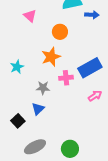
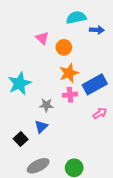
pink triangle: (30, 16) -> (42, 38), moved
orange star: (51, 57) -> (69, 73), moved
cyan star: (17, 67) -> (20, 83), size x1.6

